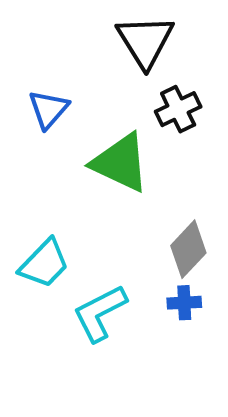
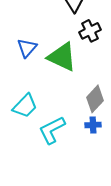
blue triangle: (48, 109) -> (27, 48), moved

